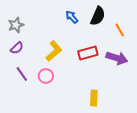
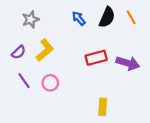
gray star: (16, 25) -> (31, 19), moved
orange line: (120, 30) -> (131, 17), moved
yellow L-shape: (54, 51) -> (45, 50), moved

